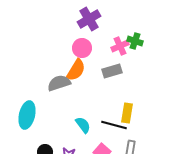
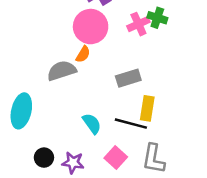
pink circle: (82, 48) -> (91, 27), size x1.4
orange semicircle: (76, 70) -> (83, 54), size x0.6
gray rectangle: (112, 71) -> (128, 78), moved

